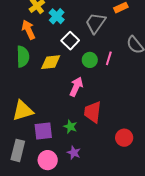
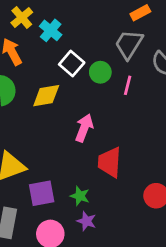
gray trapezoid: (96, 23) -> (129, 44), moved
green circle: (90, 60) -> (100, 72), moved
green star: (70, 127) -> (80, 196), moved

